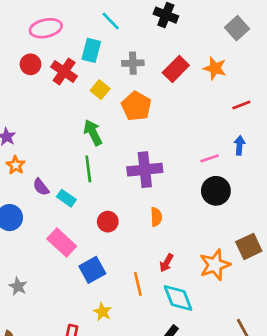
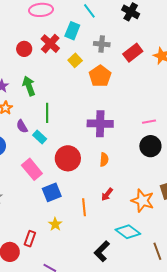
red circle: (30, 64) -> (24, 49), moved
green arrow: (93, 133) -> (29, 86), moved
green line: (88, 169) -> (47, 113), moved
red circle: (108, 222) -> (68, 158), size x1.6
orange star: (215, 265) -> (143, 201), turned 30
cyan diamond: (178, 298) -> (128, 232), moved, turned -40

